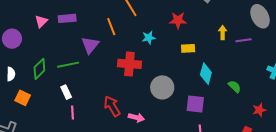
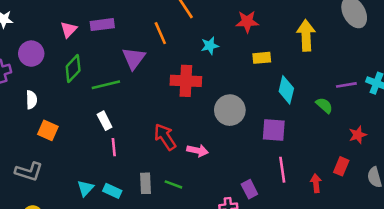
yellow arrow: (223, 33) -> (306, 35), size x1.6
purple line: (244, 40) -> (346, 85), moved
green diamond: (39, 69) -> (73, 68), moved

